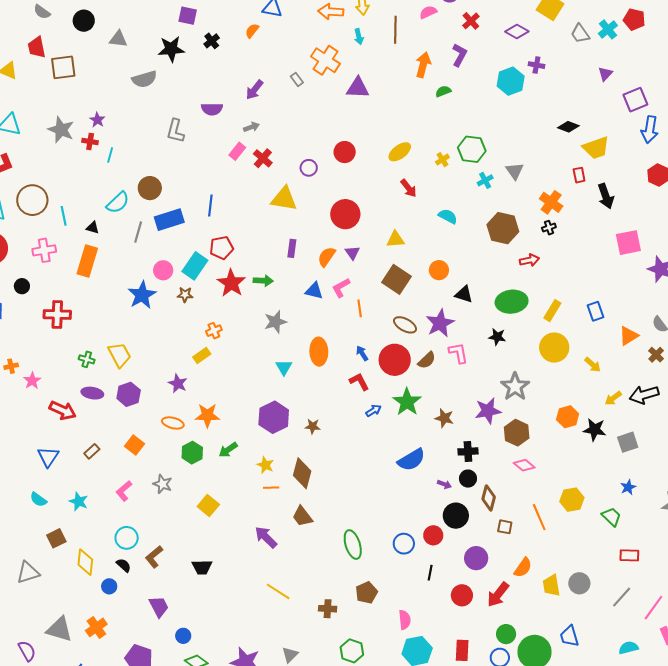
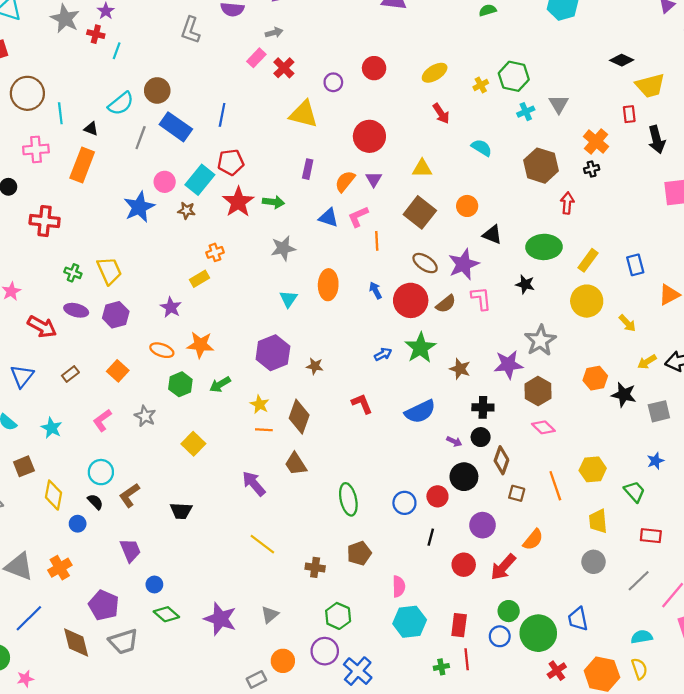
blue rectangle: (169, 220) -> (176, 127), turned 48
red arrow: (529, 260) -> (567, 203), turned -78
red L-shape: (359, 382) -> (362, 404), moved
yellow trapezoid: (551, 585) -> (598, 521), moved

